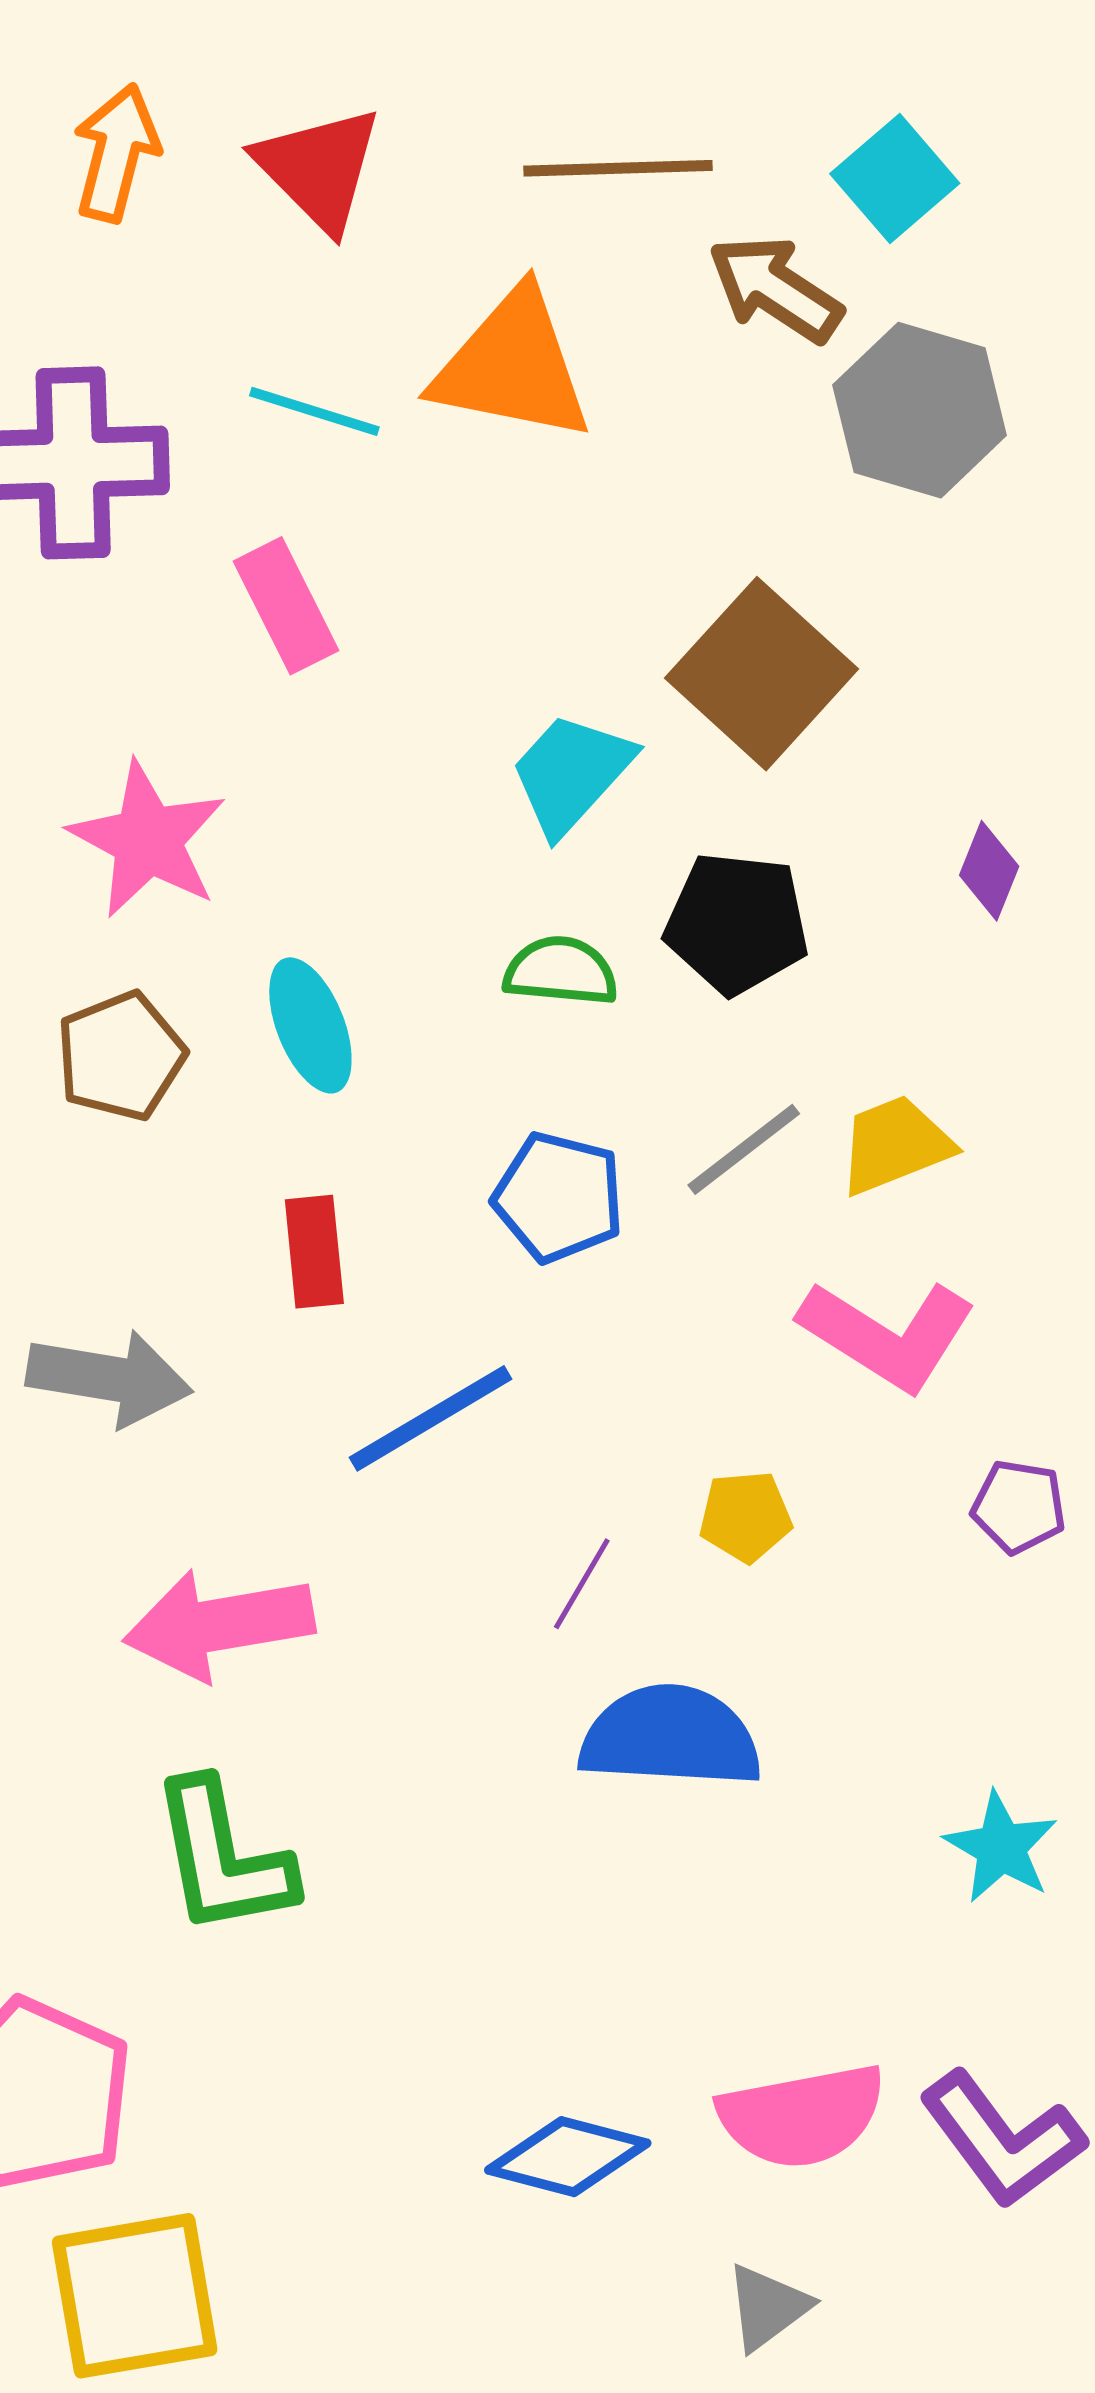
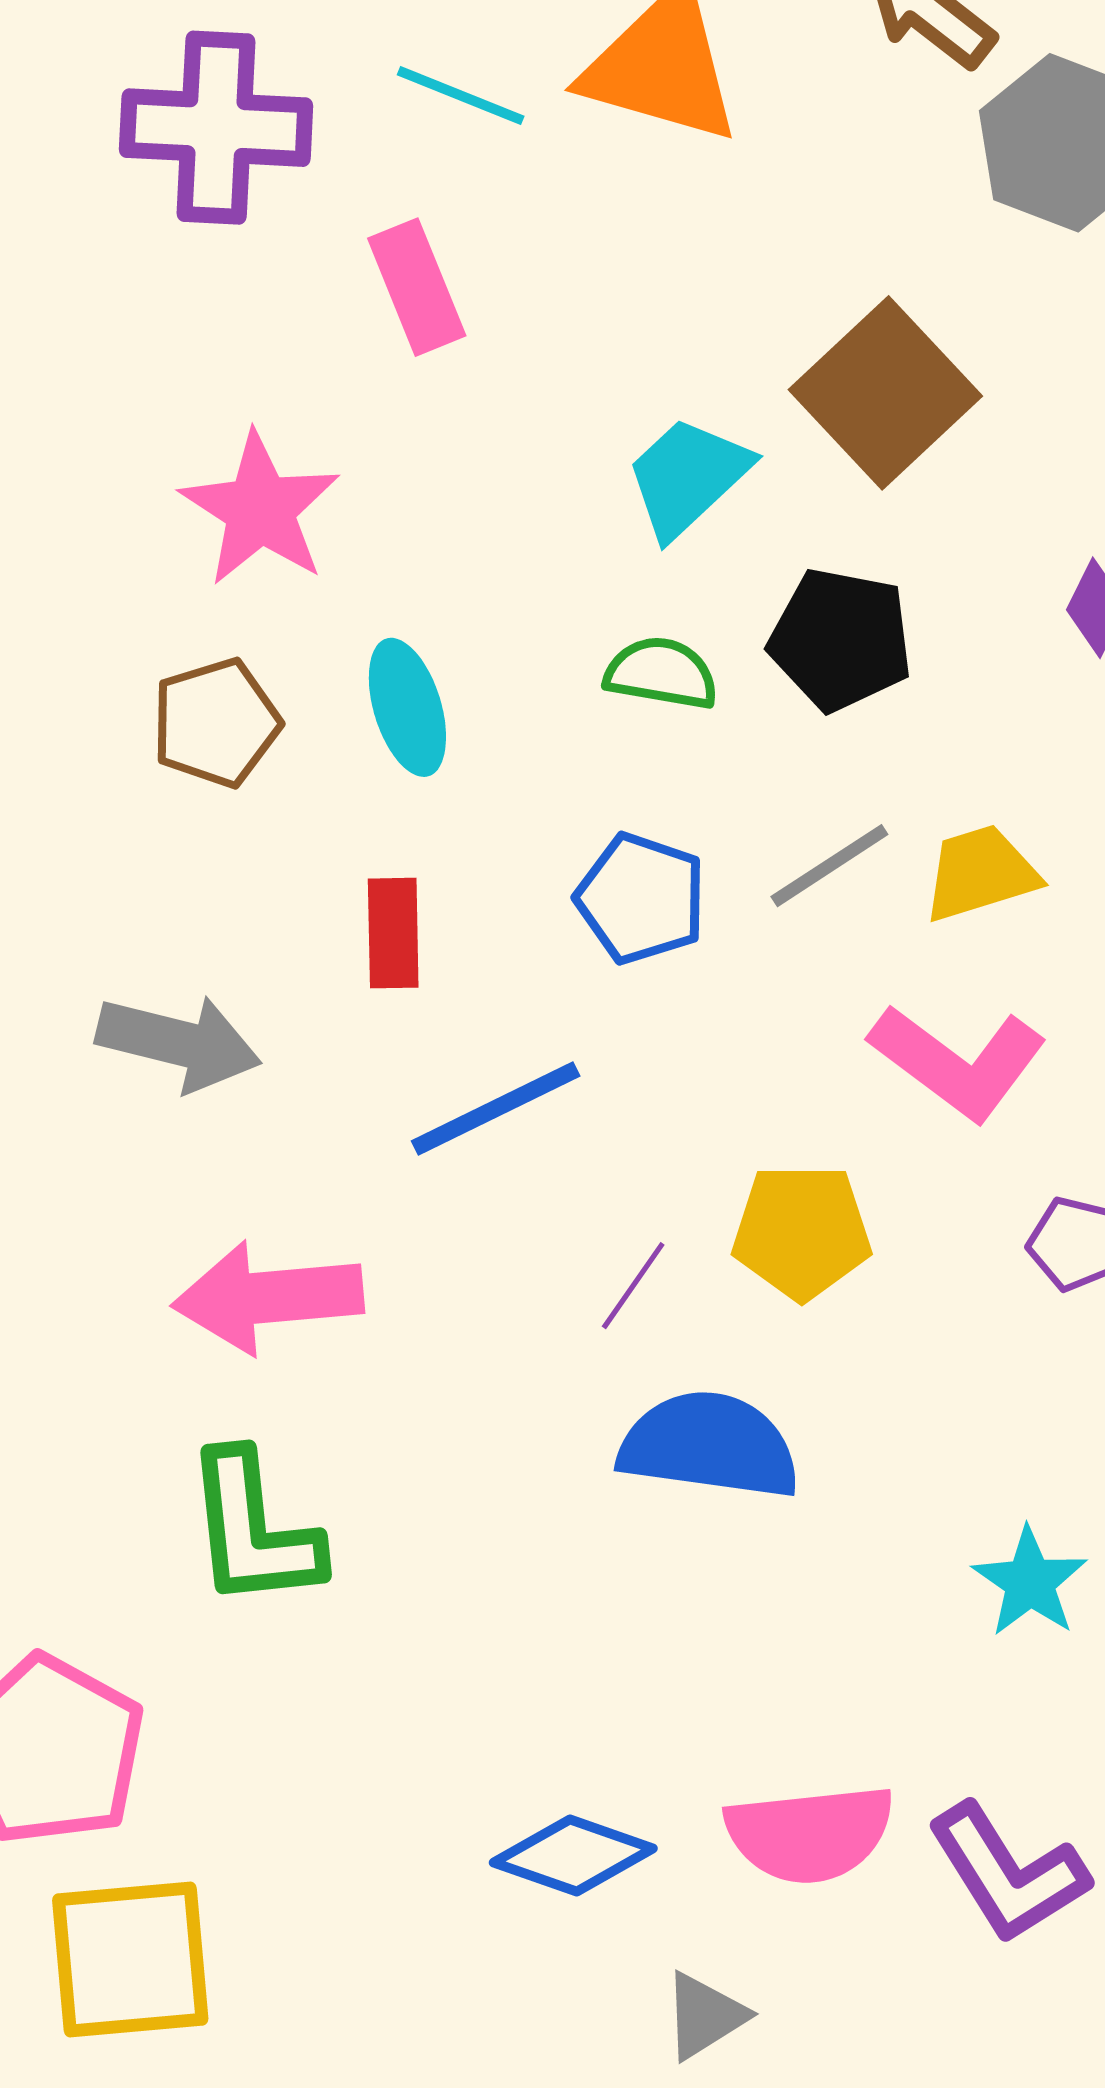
yellow pentagon: (745, 1516) -> (802, 1232), size x1.5
gray triangle: (767, 2307) -> (705, 2016), moved

